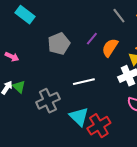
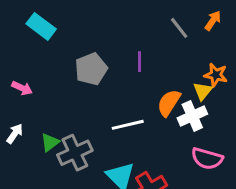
purple line: (92, 39) -> (139, 62), turned -40
orange semicircle: (110, 48) -> (169, 103), moved
green triangle: (19, 87) -> (50, 142), moved, turned 40

